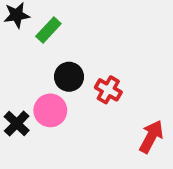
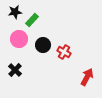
pink circle: (50, 110) -> (19, 39), moved

